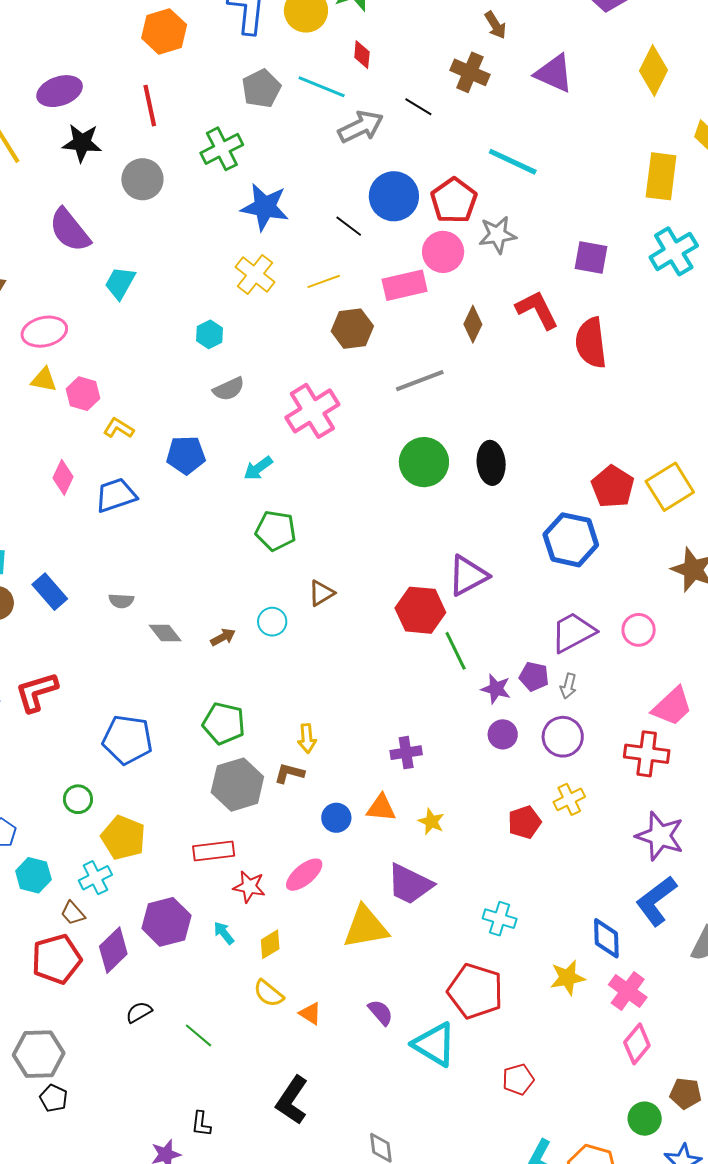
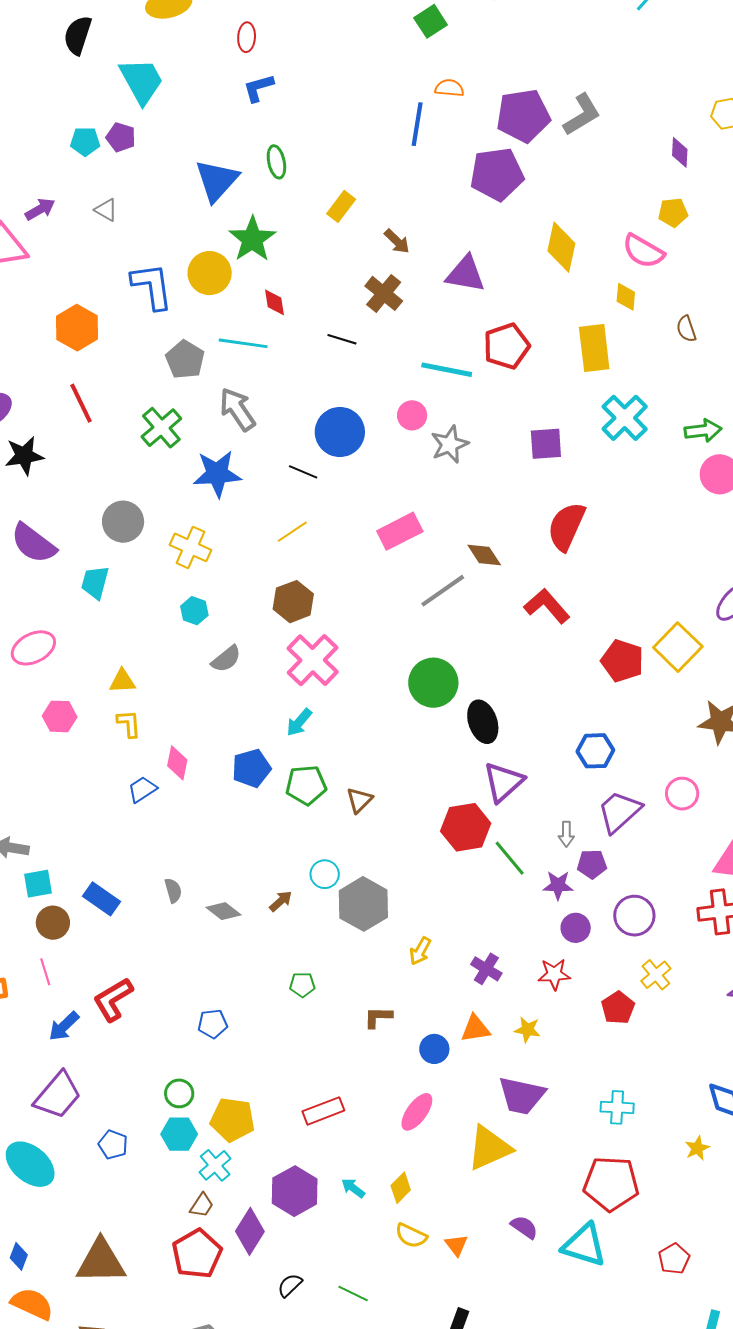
brown cross: (470, 72) -> (384, 293), turned 30
gray arrow: (361, 127) -> (237, 409), moved, turned -84
gray circle: (142, 179) -> (123, 522), moved
red pentagon: (454, 201) -> (507, 346), moved, turned 30
pink circle: (443, 252) -> (412, 415), moved, size x0.7
yellow cross: (255, 275) -> (190, 547), moved
pink rectangle: (405, 285) -> (400, 531), moved
red L-shape: (537, 310) -> (547, 606), moved
brown diamond: (473, 324) -> (484, 555), moved, turned -45
brown hexagon: (352, 329) -> (293, 602), moved
red semicircle: (591, 343) -> (566, 526), turned 45
yellow triangle: (44, 380) -> (122, 681), moved
gray line: (420, 381) -> (443, 591), moved
pink hexagon: (83, 394) -> (60, 716), moved
yellow L-shape: (119, 428) -> (129, 724), turned 68
blue pentagon: (186, 455) -> (251, 768), moved
black ellipse: (491, 463) -> (483, 722), moved
cyan arrow: (258, 468) -> (299, 722), moved
pink diamond: (63, 477) -> (177, 763), moved
blue trapezoid: (116, 495) -> (142, 789), size x0.7
blue hexagon: (571, 540) -> (595, 751), moved, size x0.7
brown triangle: (321, 593) -> (359, 800), moved
gray semicircle: (121, 601) -> (173, 890), turned -95
gray arrow: (568, 686) -> (566, 834), moved
green pentagon: (224, 723) -> (302, 985), size x0.6
yellow arrow: (307, 738) -> (420, 951), moved, turned 48
blue pentagon: (127, 740) -> (213, 1024), size x0.6
purple cross: (406, 753) -> (486, 969), turned -36
gray hexagon: (237, 785) -> (363, 904), moved
cyan hexagon: (33, 875) -> (179, 1134), moved
red star: (249, 887) -> (554, 974), moved
brown trapezoid: (73, 913) -> (202, 1205), turned -92
yellow star: (567, 978) -> (697, 1148), size x0.7
orange triangle: (310, 1013) -> (456, 1245), turned 35

